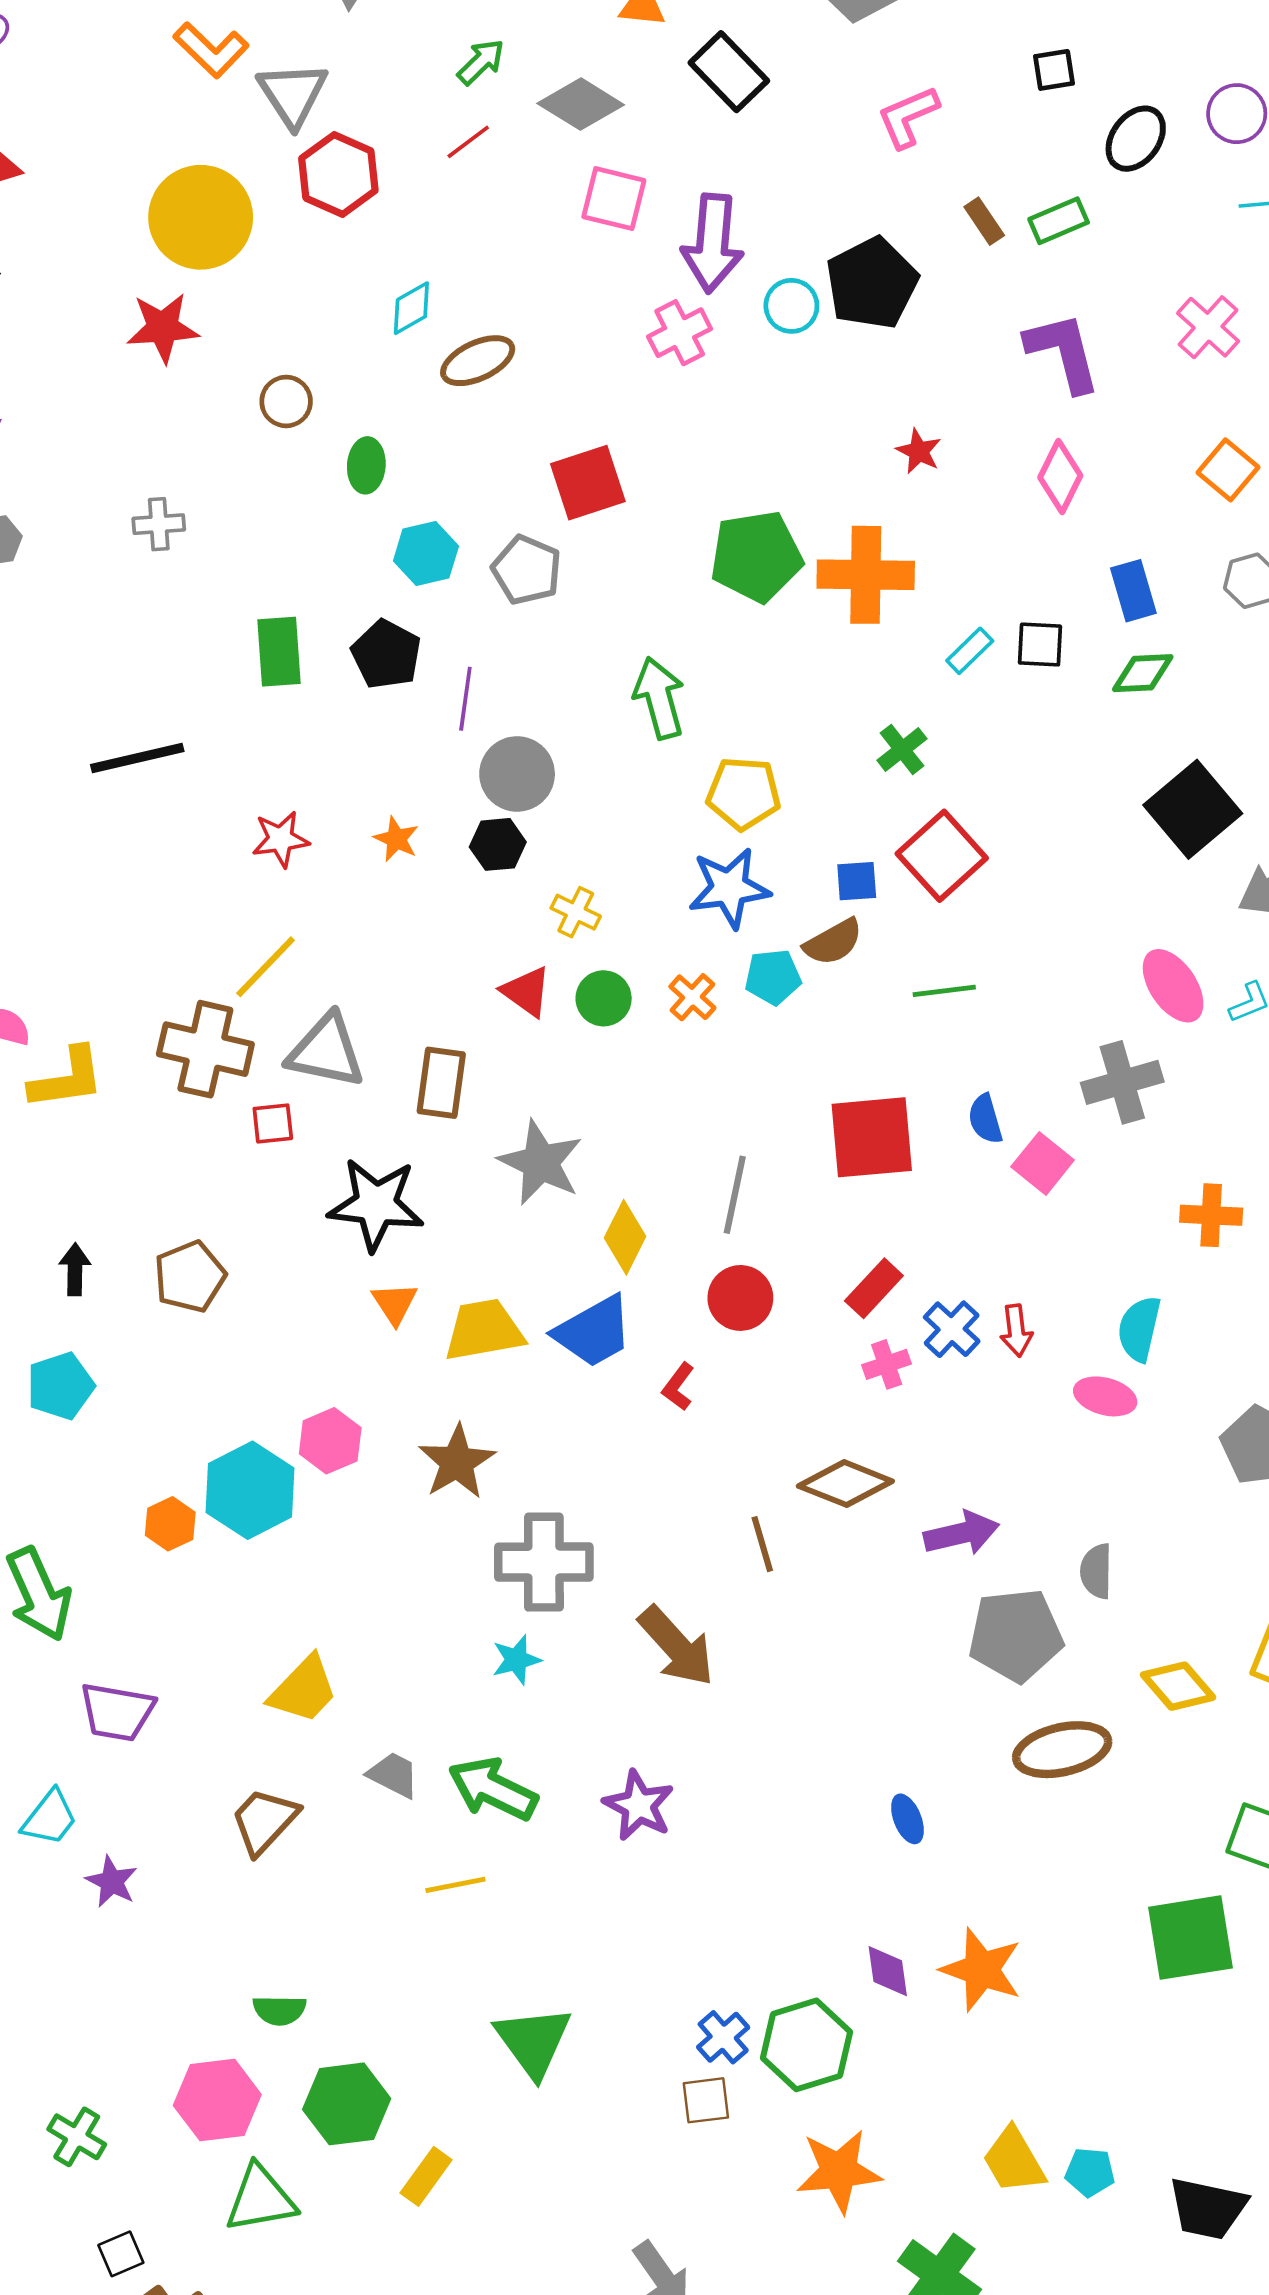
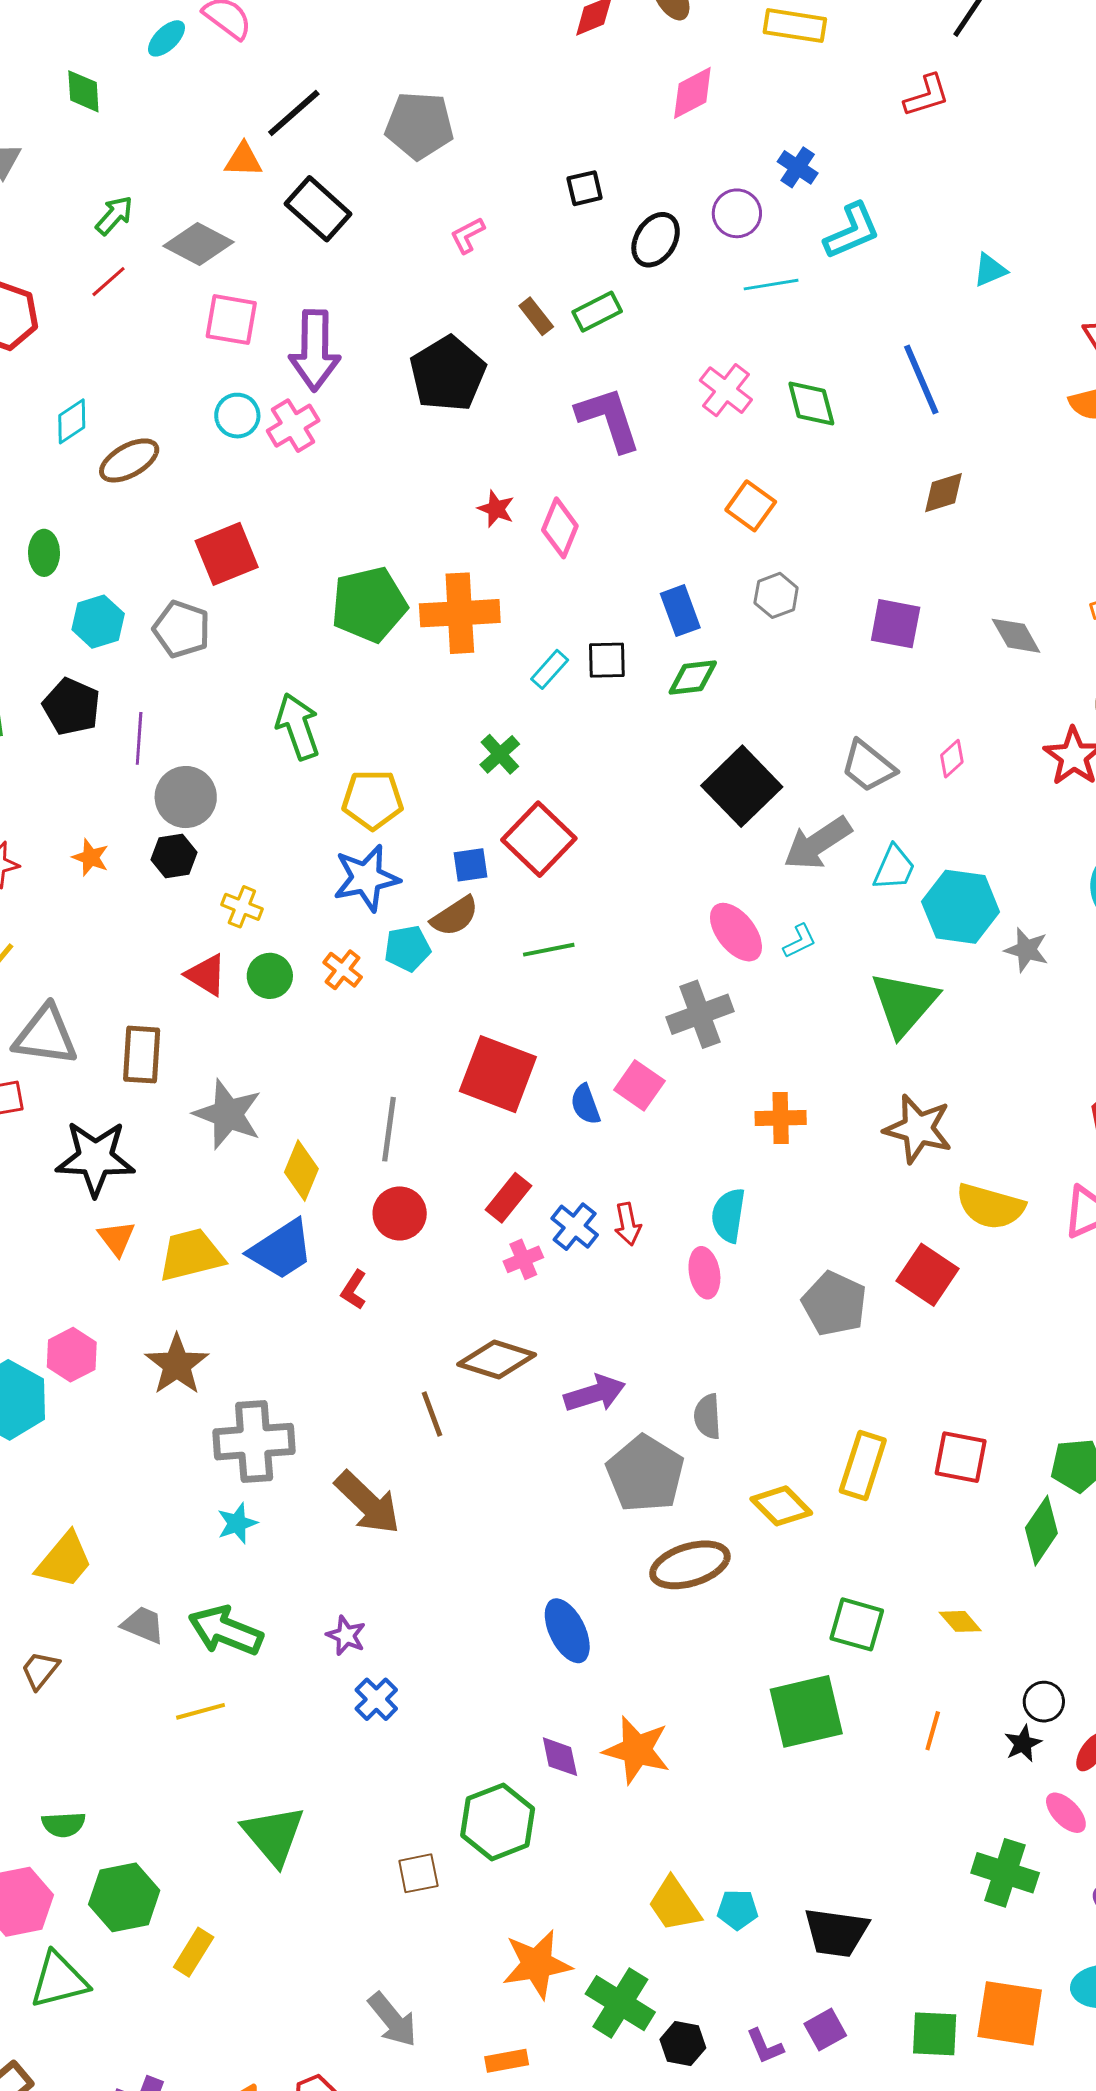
pink L-shape: (908, 117) -> (468, 235), size x0.7
cyan circle: (791, 306) -> (237, 416), moved
pink diamond: (1060, 477) -> (560, 528), moved
blue semicircle: (985, 1119) -> (585, 1104), moved
red square: (872, 1137) -> (498, 1074), turned 30
pink ellipse: (1105, 1396) -> (704, 1273), turned 69
gray pentagon: (1016, 1635) -> (645, 1474), turned -30
purple star: (639, 1805) -> (346, 1636), size x0.7
blue ellipse: (907, 1819) -> (567, 1631), size x1.6
brown trapezoid: (264, 1821) -> (40, 1670), size x0.7
blue cross: (723, 2037) -> (376, 1699), moved
orange star: (839, 2171) -> (537, 1964), moved

